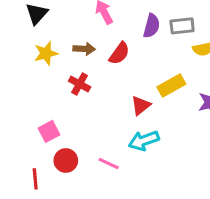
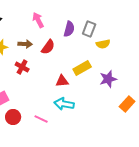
gray rectangle: (182, 26) -> (89, 29), turned -63
red triangle: (141, 105) -> (62, 81), turned 32
cyan arrow: (144, 141) -> (64, 104), turned 30

